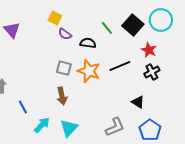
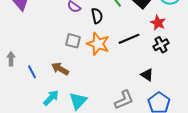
black semicircle: (88, 43) -> (97, 16), turned 70
brown arrow: (62, 96) -> (60, 69), moved, turned 132
blue line: (23, 107) -> (32, 72), moved

